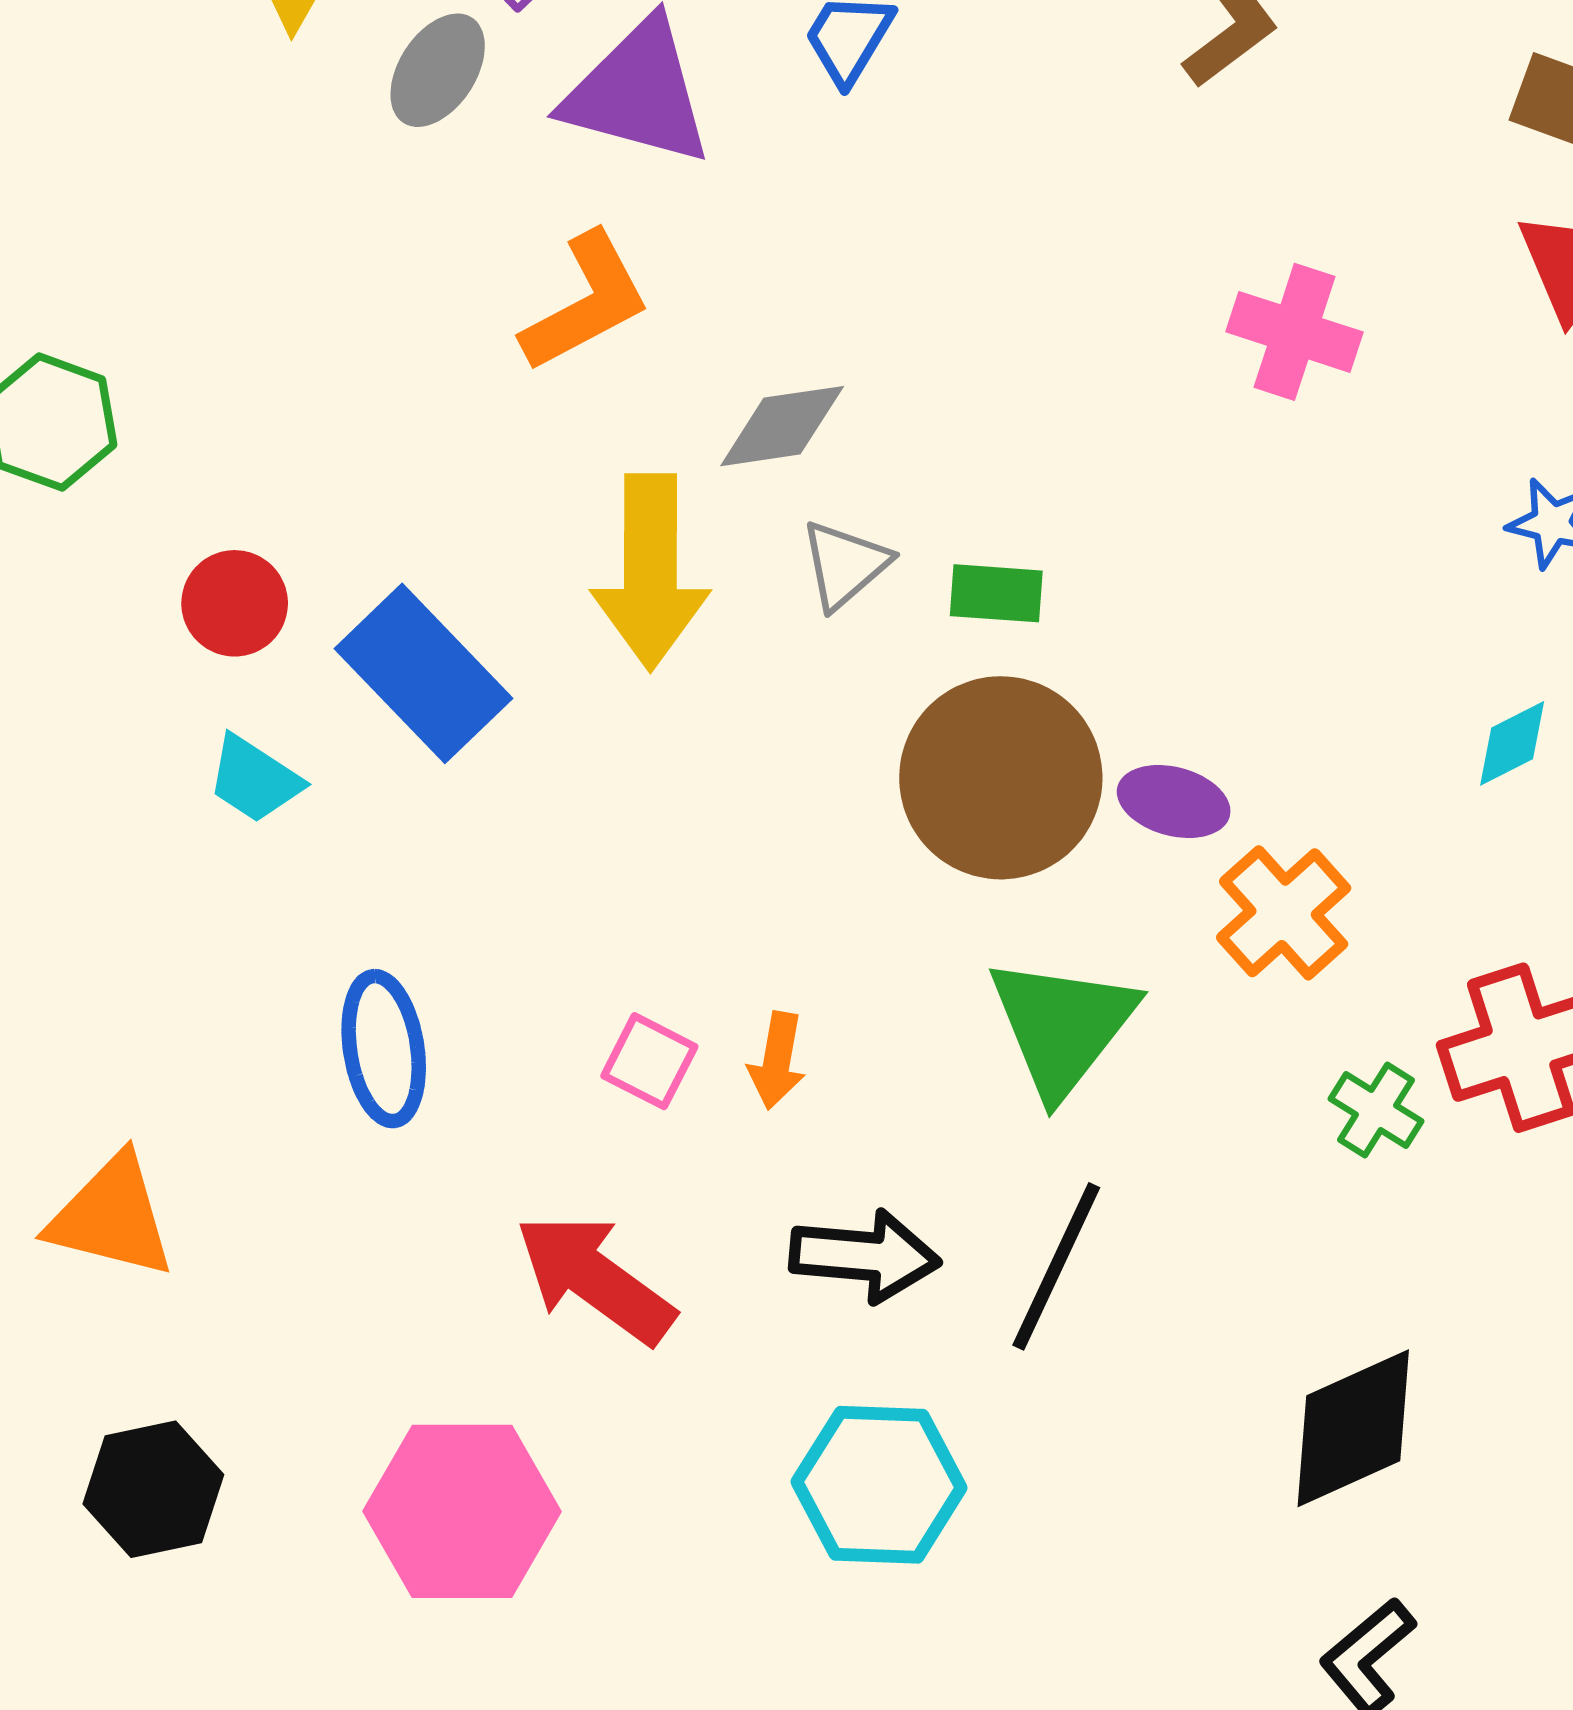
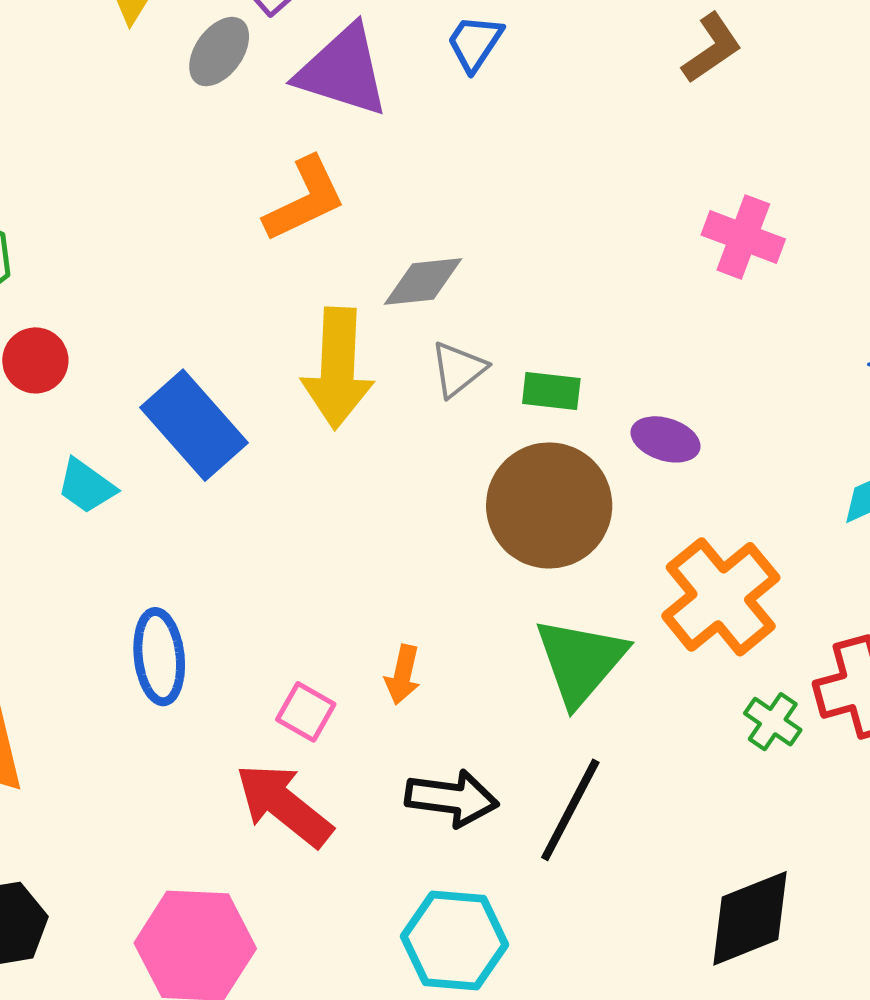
red circle: (235, 603) -> (35, 360), moved
purple ellipse: (1174, 801) -> (666, 439), moved
orange cross: (1284, 913) -> (721, 597), size x1.4
pink square: (649, 1061) -> (306, 712), moved

